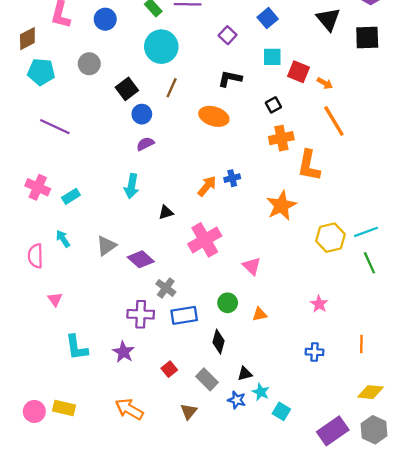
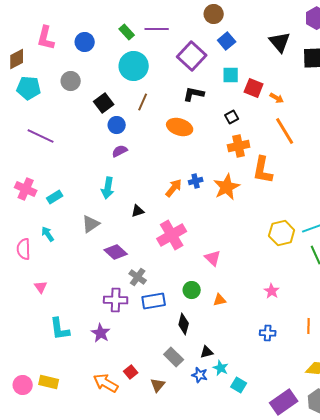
purple square: (228, 35) -> (192, 56), size x1.8
orange star: (281, 206) -> (227, 187), moved
gray triangle: (106, 246) -> (91, 224), moved
red square: (169, 369) -> (131, 372), moved

